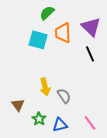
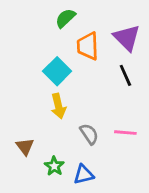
cyan square: (38, 40) -> (57, 71), moved, turned 30
yellow arrow: (45, 87) -> (58, 106), moved
pink line: (90, 123) -> (125, 133), moved, turned -49

